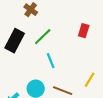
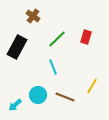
green line: (43, 37) -> (57, 39), moved

